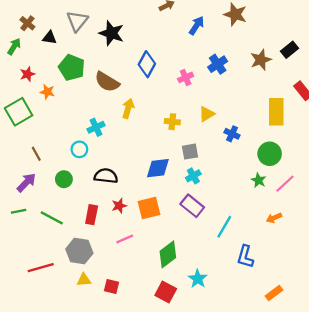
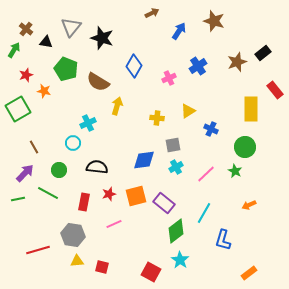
pink line: (285, 184) -> (206, 174), moved
purple rectangle: (192, 206) -> (164, 203), moved
green line: (52, 218) -> (48, 193), moved
green diamond: (168, 254) -> (176, 231), moved

